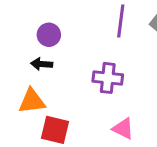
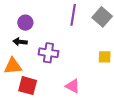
purple cross: (108, 78) -> (48, 53), moved

